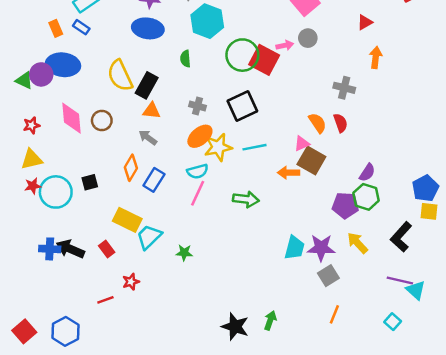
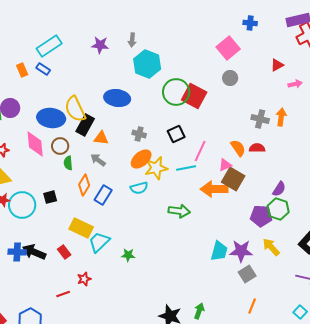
blue ellipse: (148, 28) -> (117, 98), moved
pink arrow: (285, 45) -> (295, 84), moved
orange arrow: (376, 57) -> (281, 117), moved
green semicircle: (185, 59) -> (68, 163), moved
blue ellipse: (63, 65) -> (51, 118), moved
black rectangle: (147, 85) -> (85, 125), moved
black square: (242, 106) -> (176, 134), size x0.7
red semicircle: (341, 123) -> (257, 148), turned -70
orange arrow: (288, 173) -> (214, 189), size x1.5
pink line: (198, 193) -> (200, 151), moved

